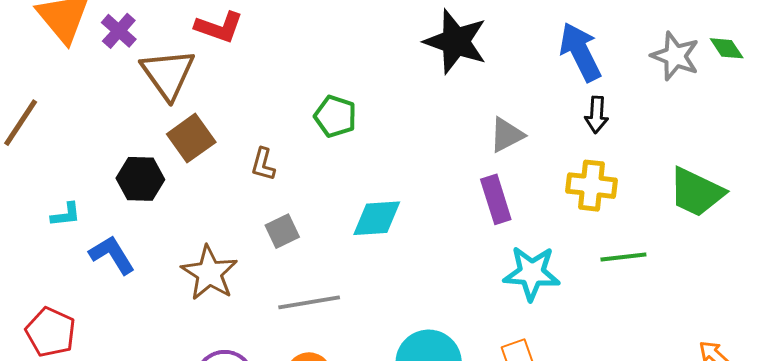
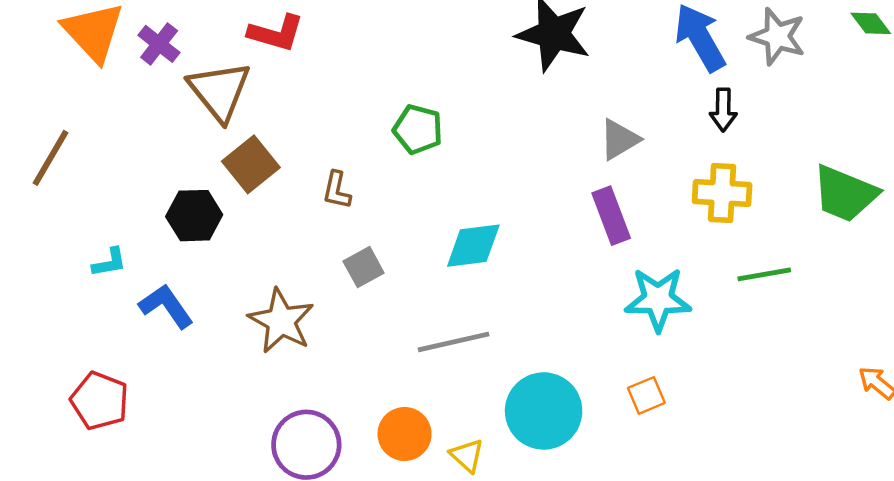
gray star: (675, 56) -> (777, 36), moved
gray line: (309, 302) -> (454, 342), moved

